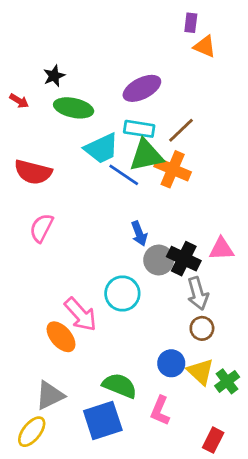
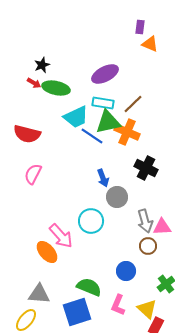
red arrow: (19, 101) -> (34, 83), moved
pink triangle: (221, 249) -> (162, 227), moved
black cross: (184, 259) -> (146, 168), moved
yellow triangle: (201, 372) -> (147, 309), moved
gray triangle: (50, 395) -> (39, 294), turned 30

